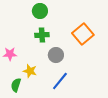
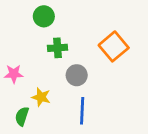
green circle: (40, 11) -> (44, 16), moved
blue line: (60, 81) -> (82, 111), turned -36

